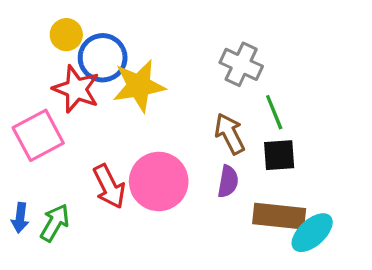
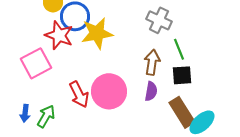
brown arrow: (230, 134) -> (152, 62), turned 35
brown rectangle: (279, 216) -> (182, 112), turned 52

